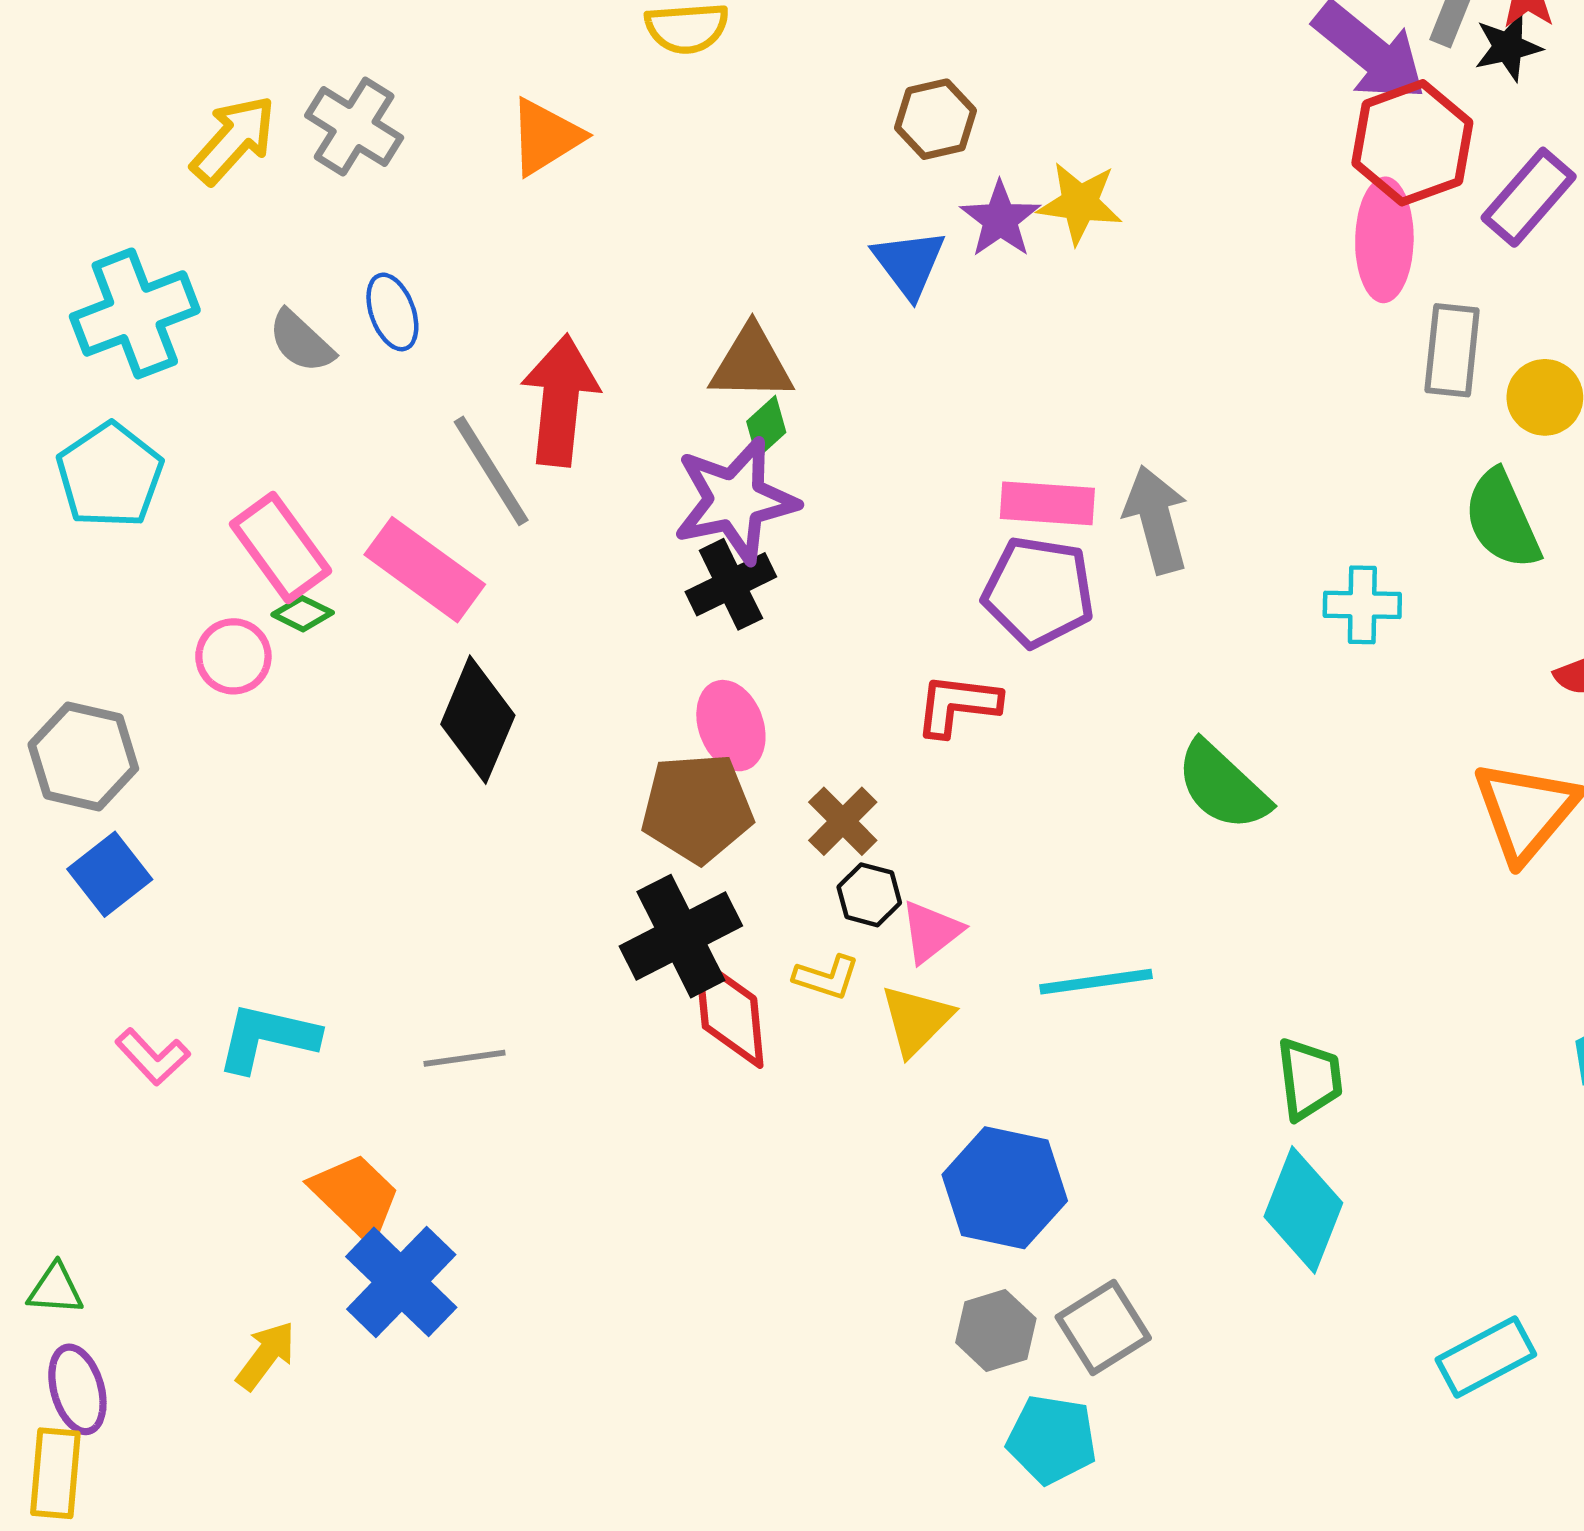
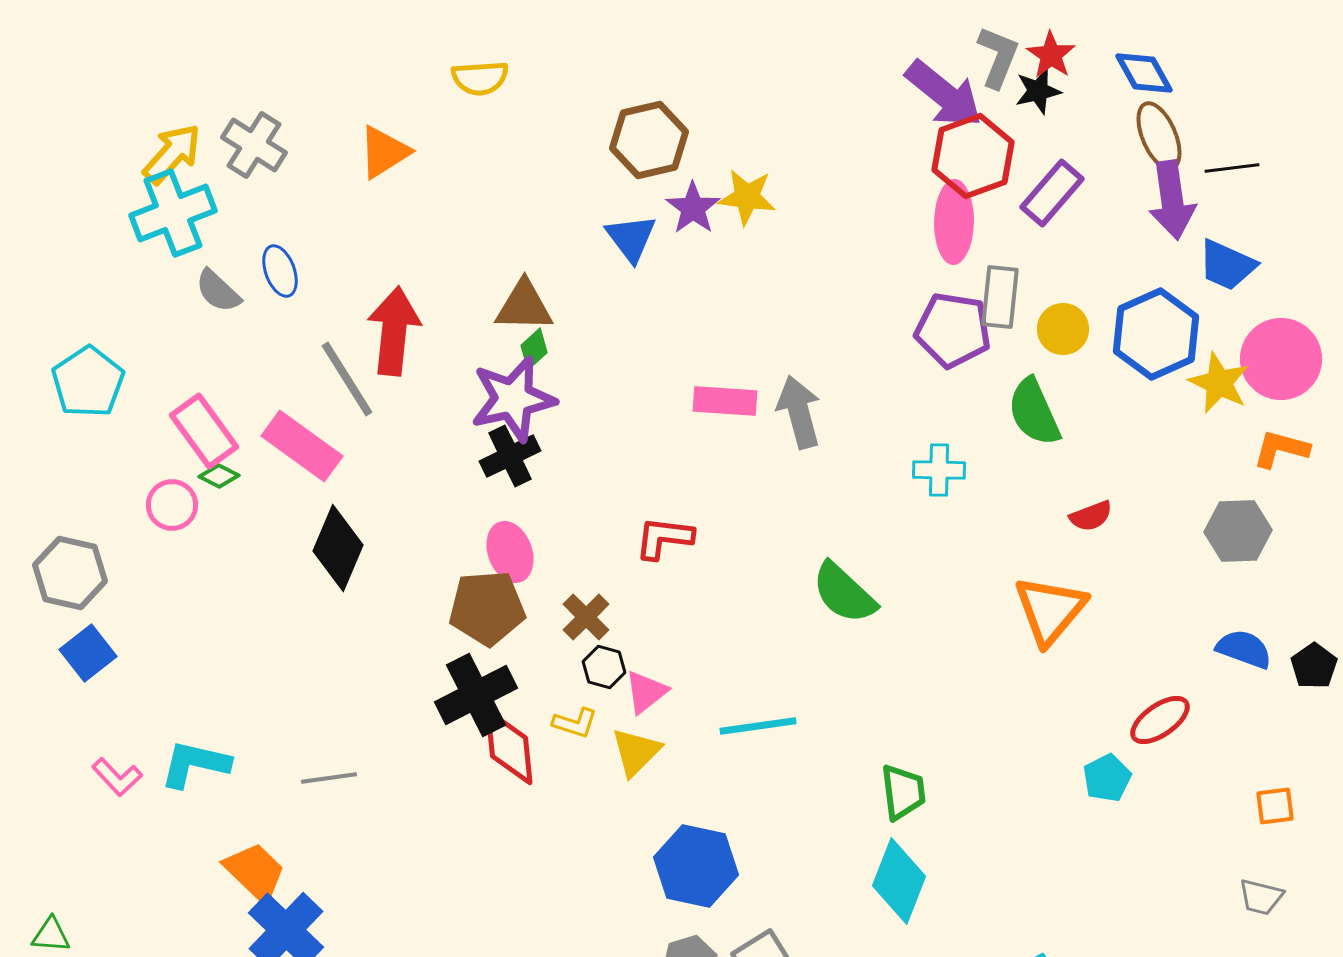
brown hexagon: (936, 119) -> (649, 140), size x1.4
cyan cross: (135, 313) -> (173, 213), moved
purple pentagon: (1039, 592) -> (953, 330), moved

